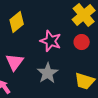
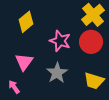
red circle: (82, 42) -> (91, 42), size x1.5

